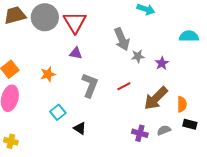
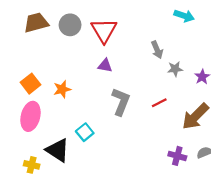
gray circle: (45, 17) -> (70, 25), size x0.7
gray arrow: (122, 39) -> (157, 50), size x0.7
orange star: (48, 74) -> (62, 89), moved
black triangle: (80, 128) -> (58, 150), moved, size x1.6

